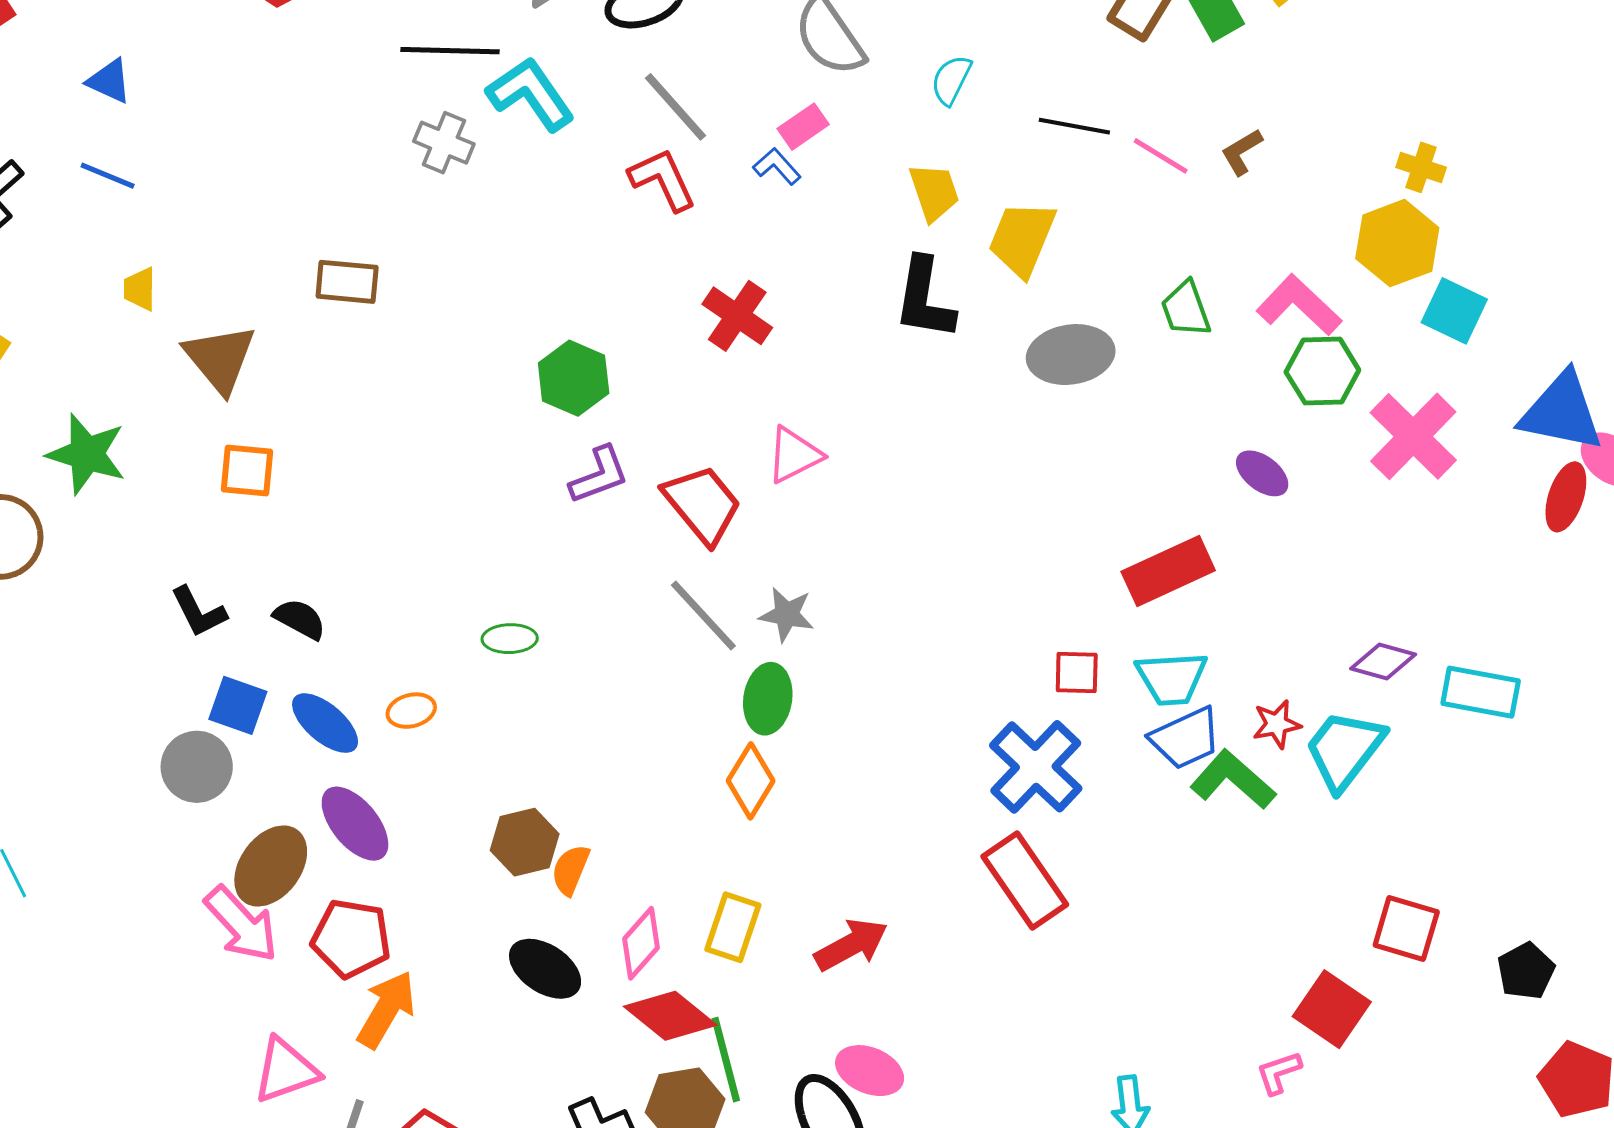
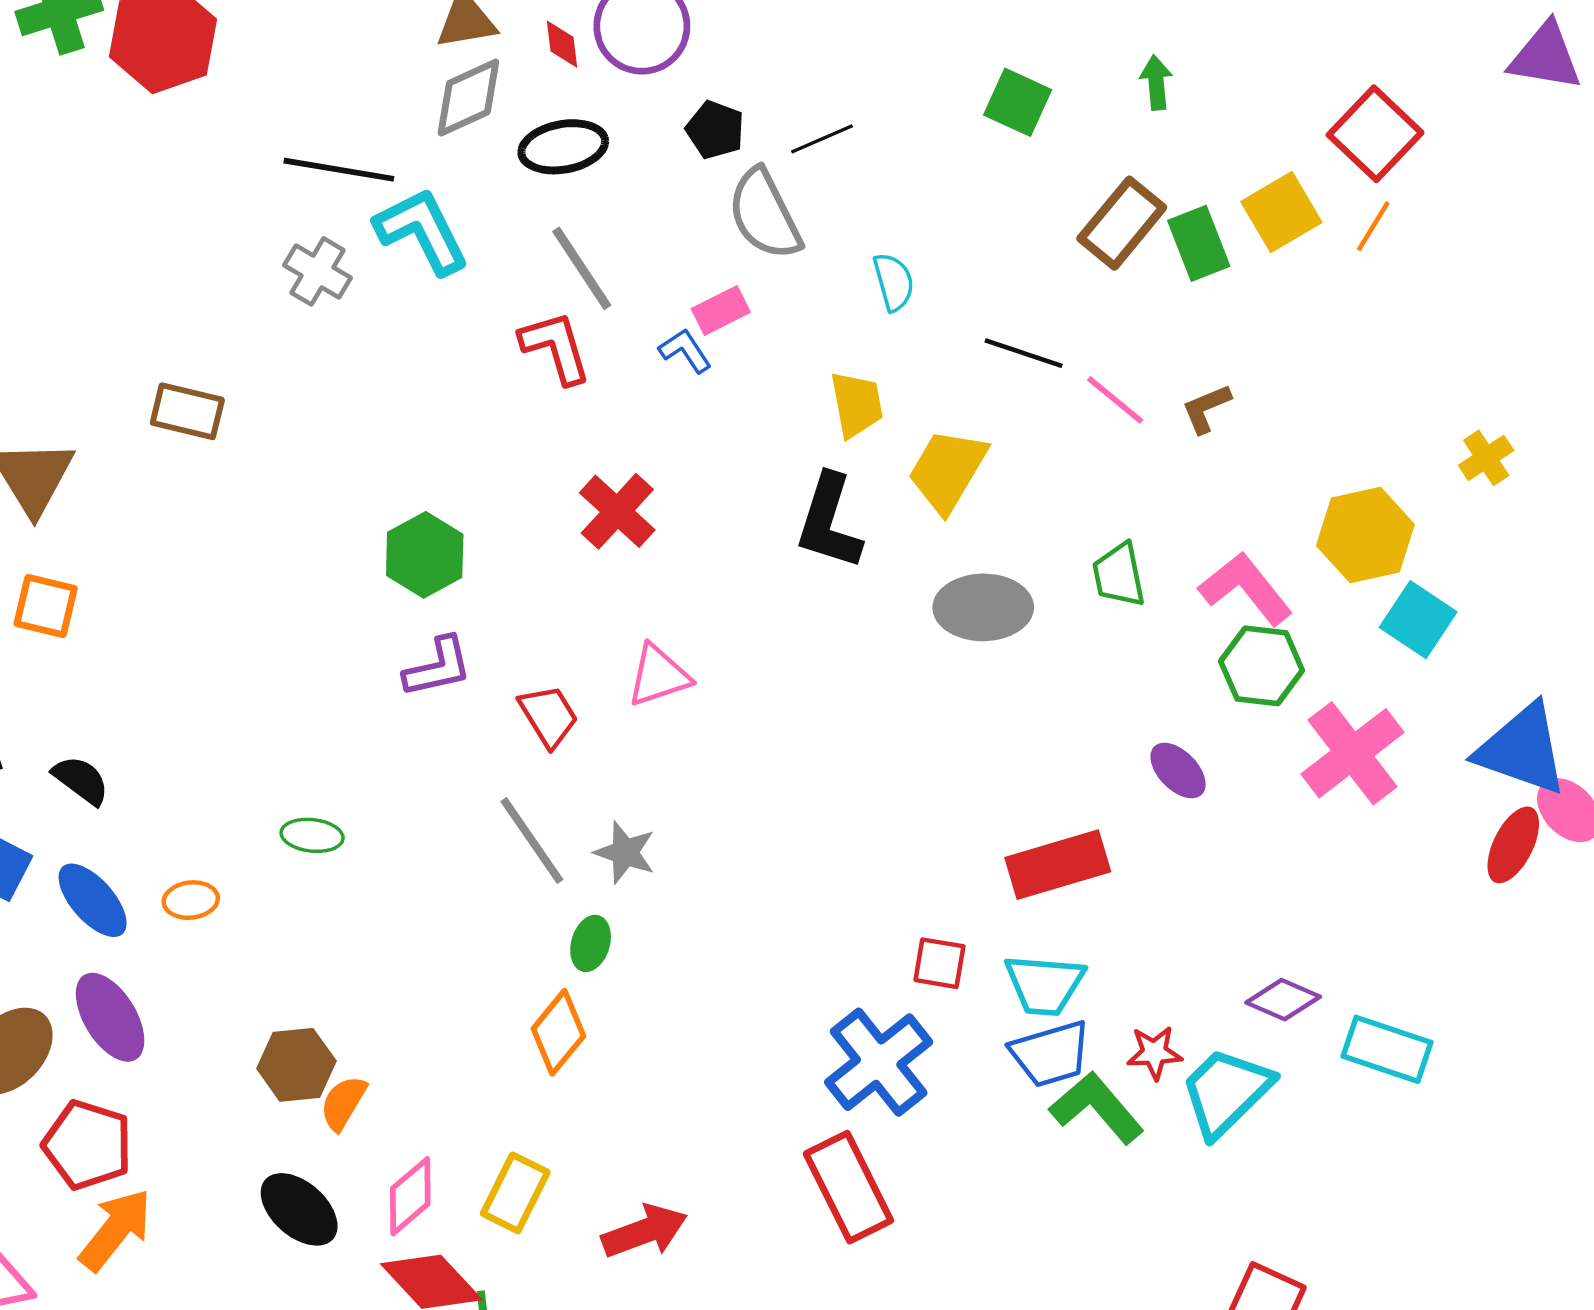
cyan semicircle: (951, 80) -> (894, 282), turned 130
yellow cross: (1421, 167) -> (1486, 458), moved, turned 30
red trapezoid: (702, 504) -> (549, 716), size x0.7
green ellipse: (768, 699) -> (591, 943), size x0.7

